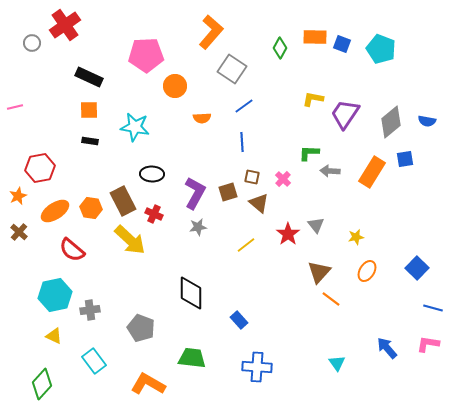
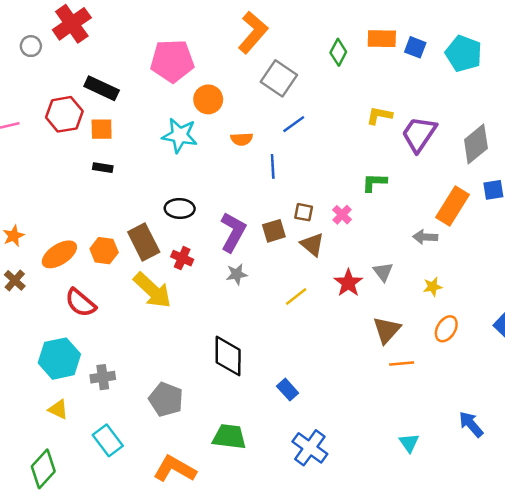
cyan star: (135, 127) -> (180, 135), moved
blue line: (242, 142) -> (273, 166), moved
red hexagon: (40, 168) -> (64, 114), moved
gray arrow: (330, 171) -> (425, 237), moved
orange line: (331, 299) -> (402, 363), turned -42
blue cross: (257, 367) -> (310, 448), turned 32

